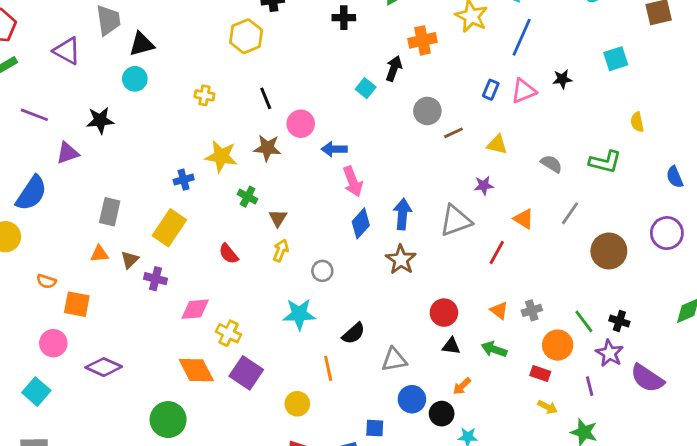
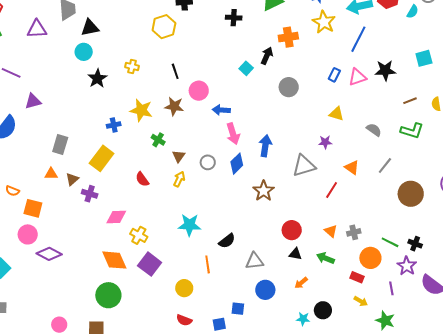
purple triangle: (67, 51) -> (37, 29), turned -35
black star: (562, 79) -> (385, 70), size x1.5
black star: (100, 120) -> (97, 78), moved, turned -30
brown line: (453, 133) -> (410, 101), moved
blue arrow: (402, 214) -> (265, 146), moved
gray circle: (322, 271) -> (208, 162), moved
green line: (584, 321) -> (390, 242), turned -30
pink circle: (53, 343) -> (28, 234), moved
black circle: (442, 414) -> (323, 310), moved
green circle: (168, 420) -> (108, 295), moved

